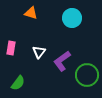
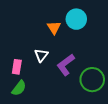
orange triangle: (31, 13) -> (54, 28), moved, turned 40
pink rectangle: (11, 48) -> (17, 67), moved

